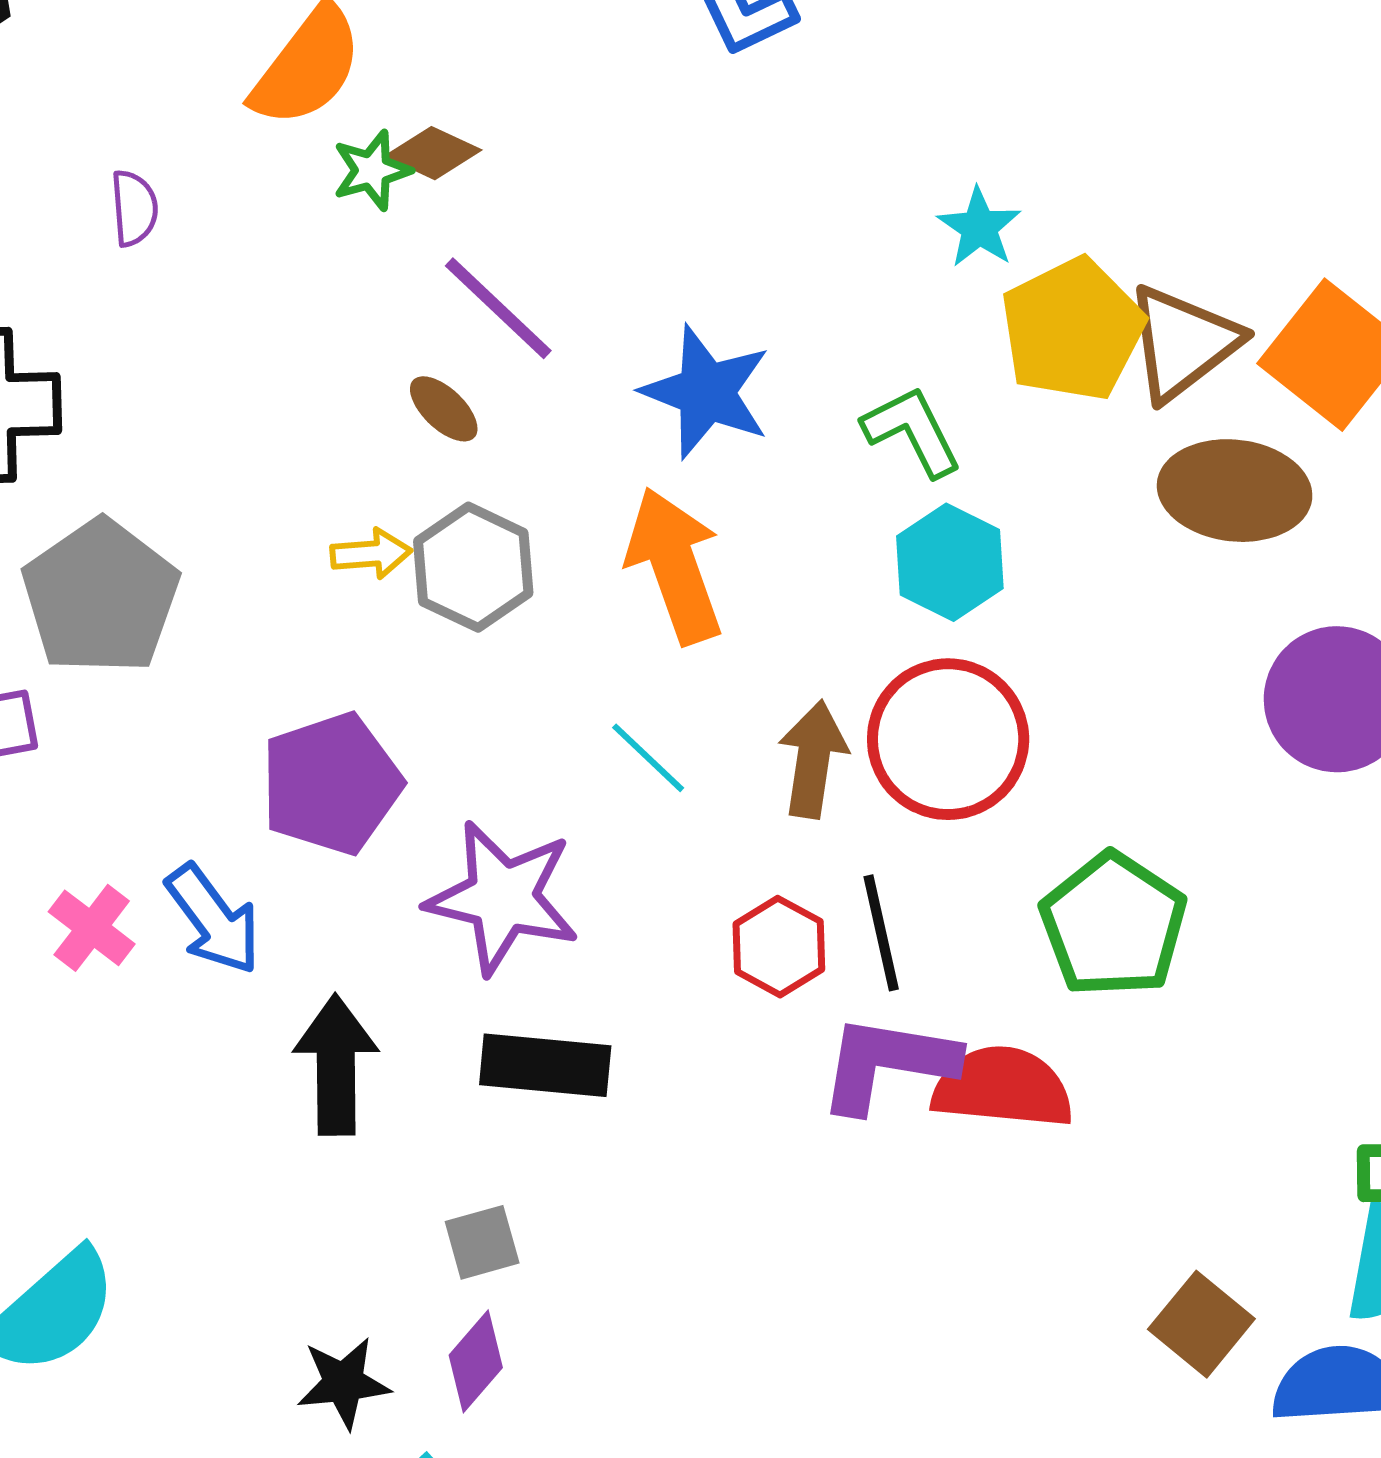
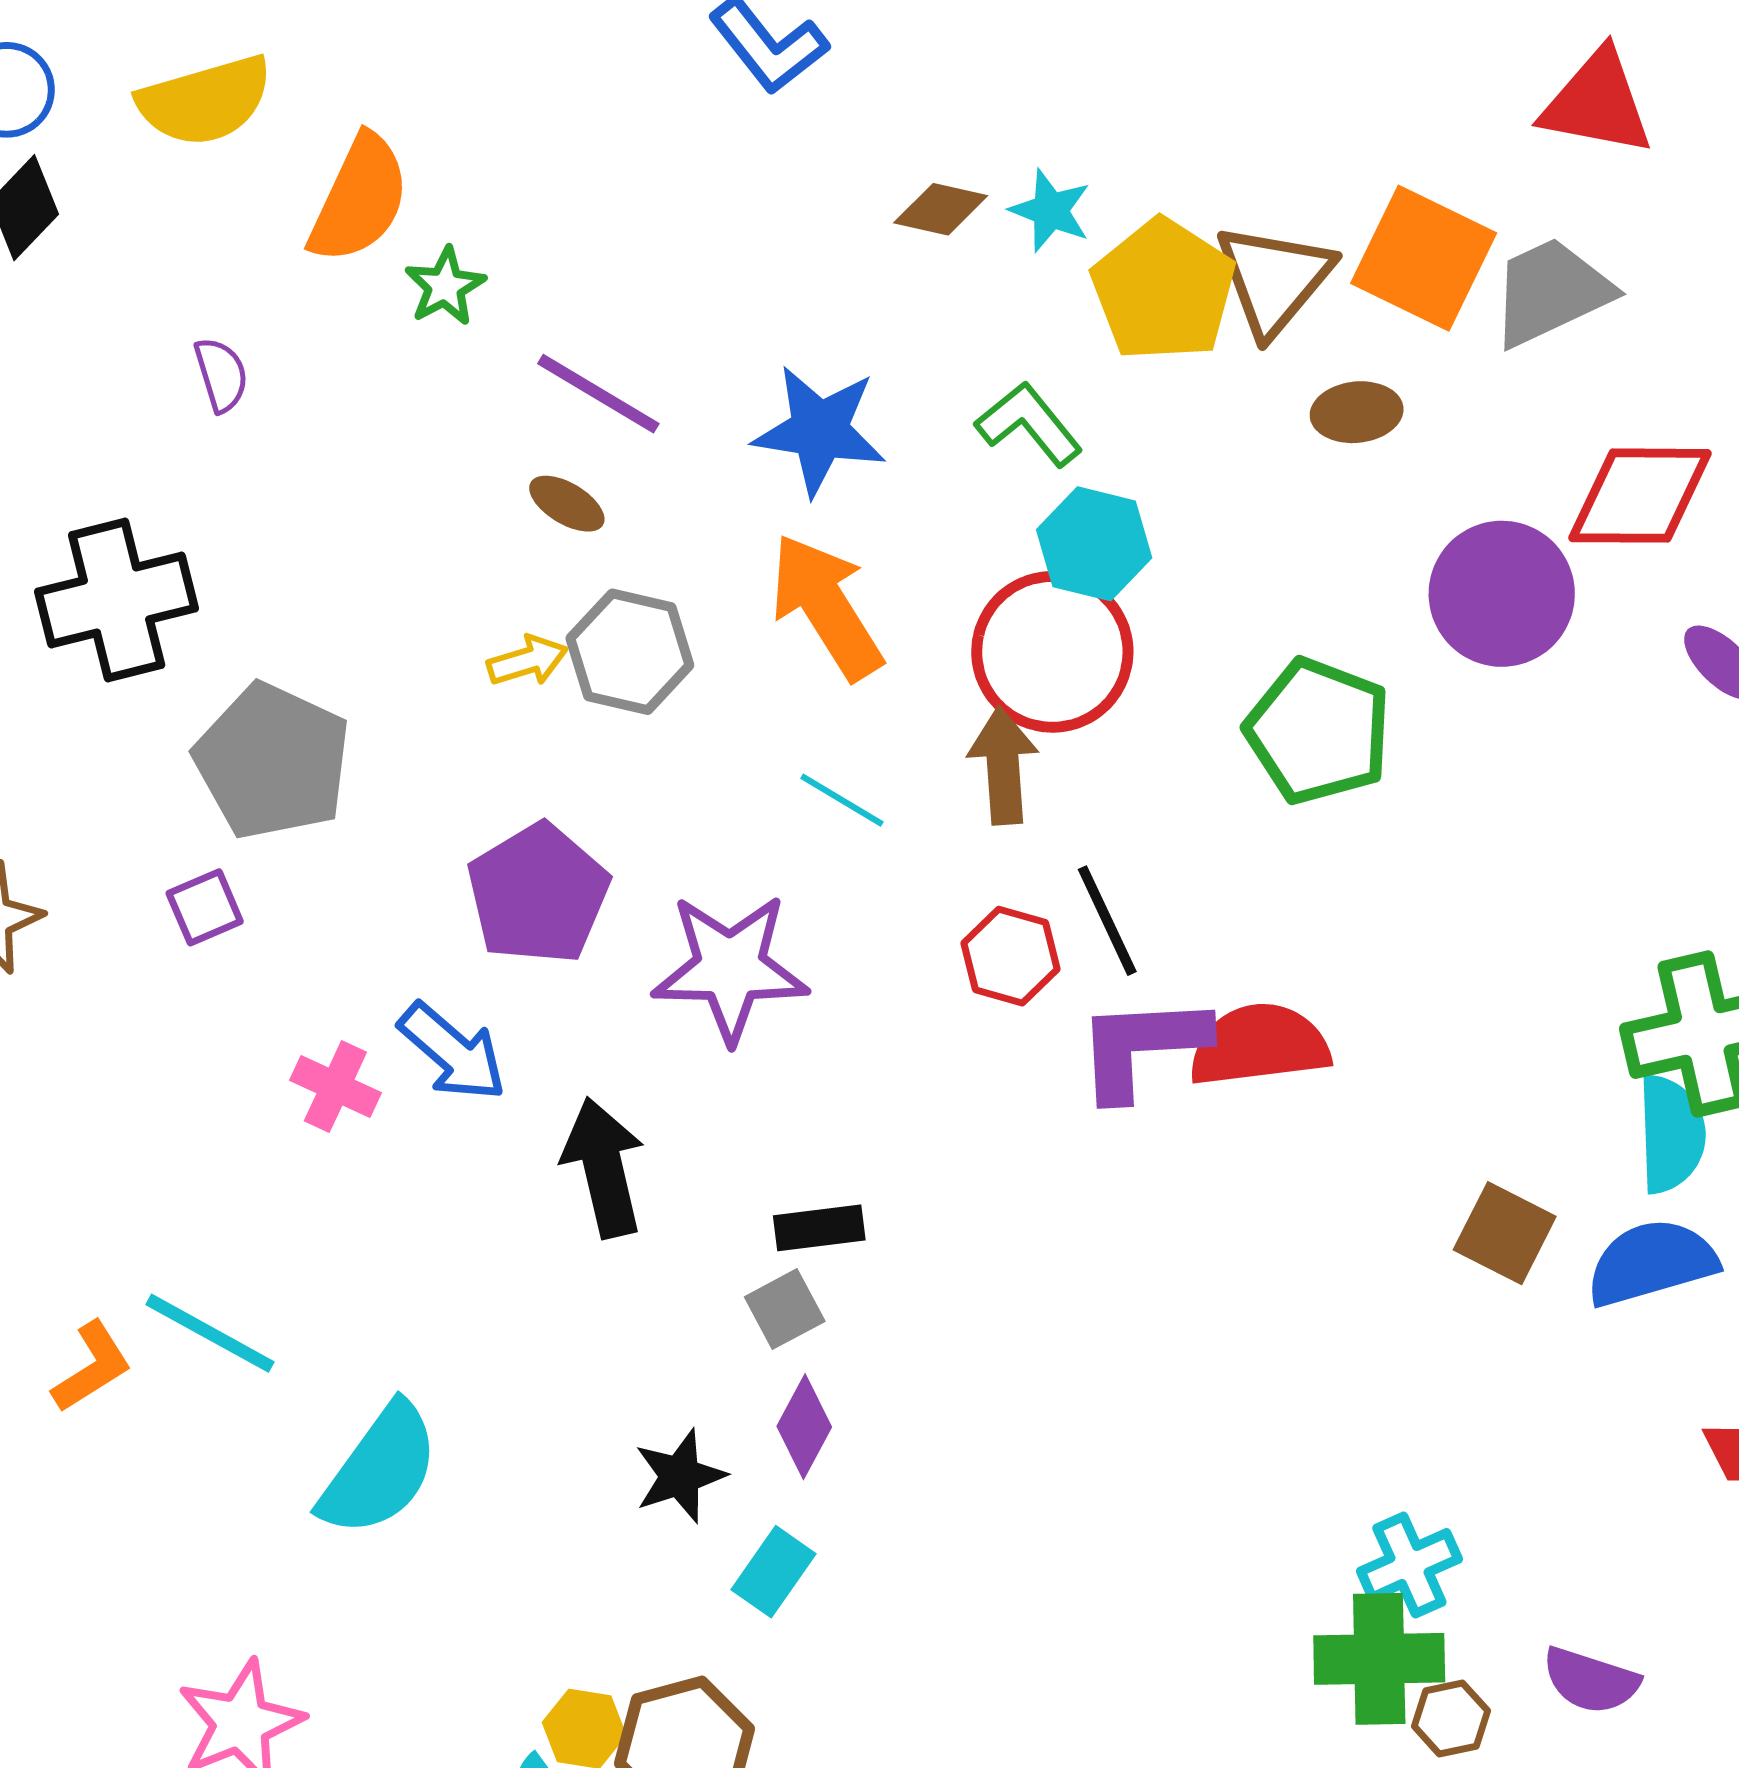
brown diamond: (433, 153) -> (941, 209), moved
brown ellipse: (1235, 491) -> (1357, 412), size x0.6
red circle: (948, 739) -> (1052, 652), moved
green pentagon: (1113, 925) -> (1318, 731), moved
black rectangle: (545, 1065) -> (819, 1228), moved, size x0.7

